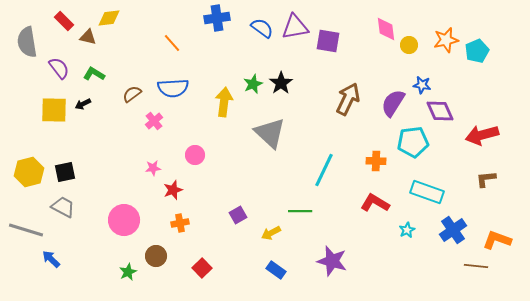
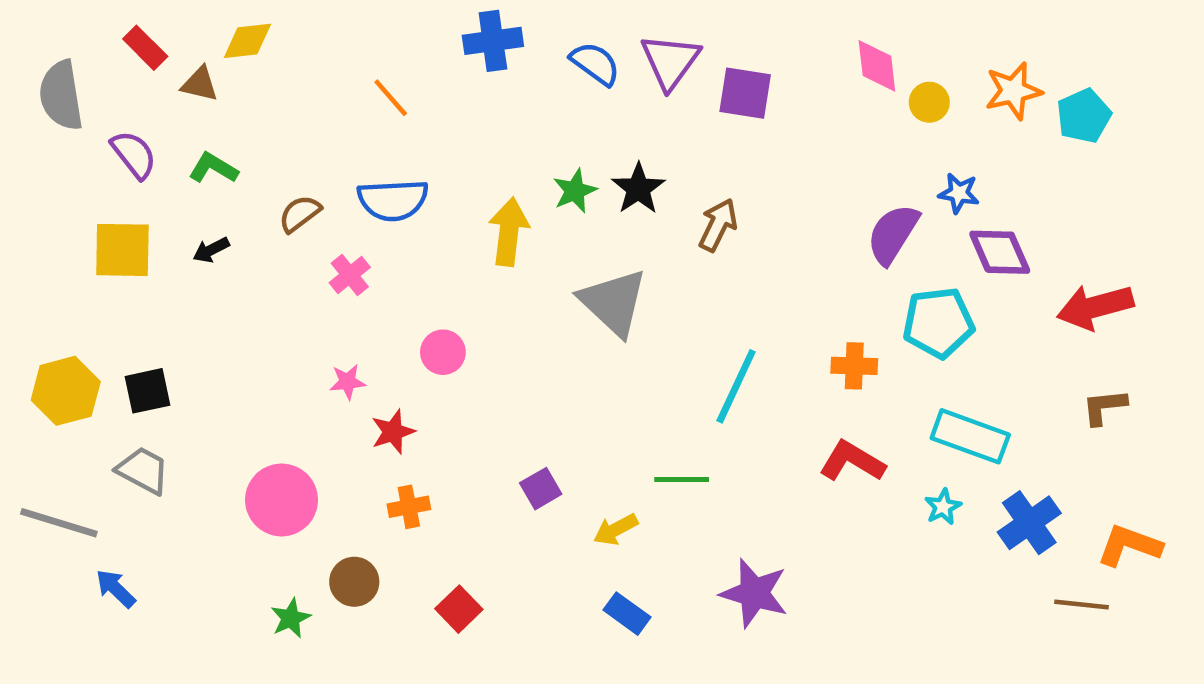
purple triangle: (295, 27) -> (670, 61), turned -44
brown arrow: (348, 99) -> (718, 225), moved, size x0.7
black arrow: (83, 104) -> (211, 250), moved
cyan star: (407, 230) -> (943, 507), moved

